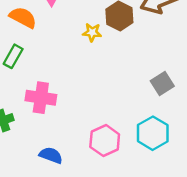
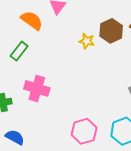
blue semicircle: (51, 155) -> (15, 137), moved

